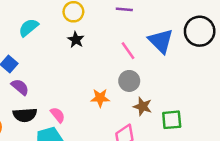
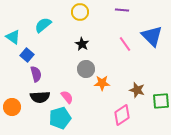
black star: (76, 40) -> (82, 44), moved
gray circle: (129, 81) -> (86, 69), moved
purple semicircle: (20, 87) -> (36, 74), turned 35

